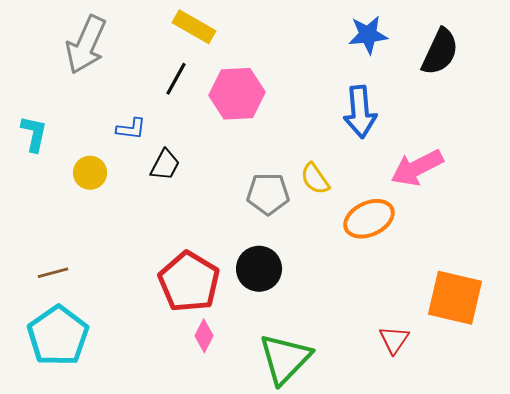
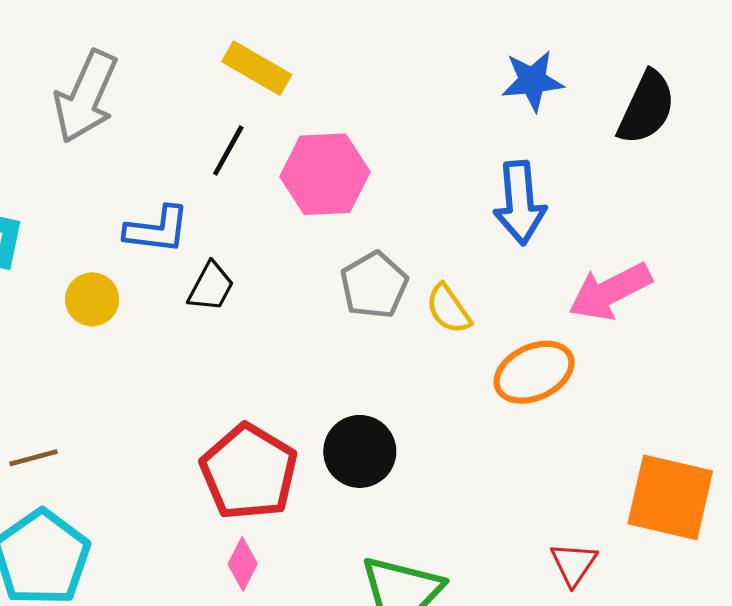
blue L-shape: (131, 129) -> (157, 230), size x1.4
gray pentagon: (268, 194) -> (374, 285), moved, turned -30
pink diamond: (204, 336) -> (243, 564), moved

